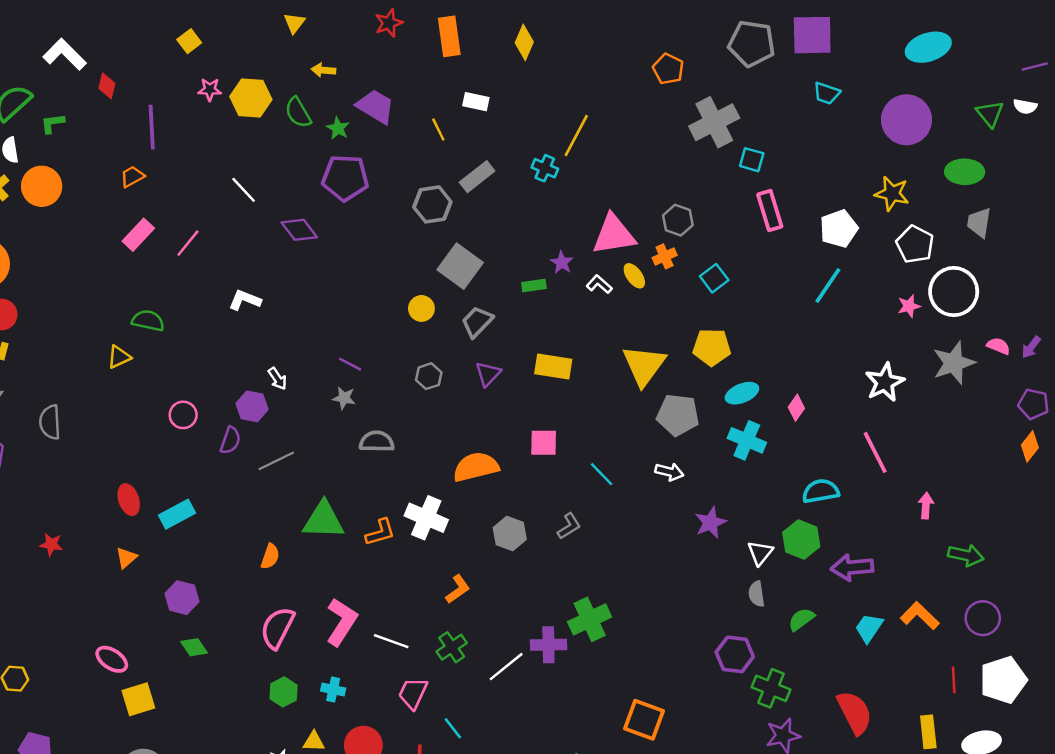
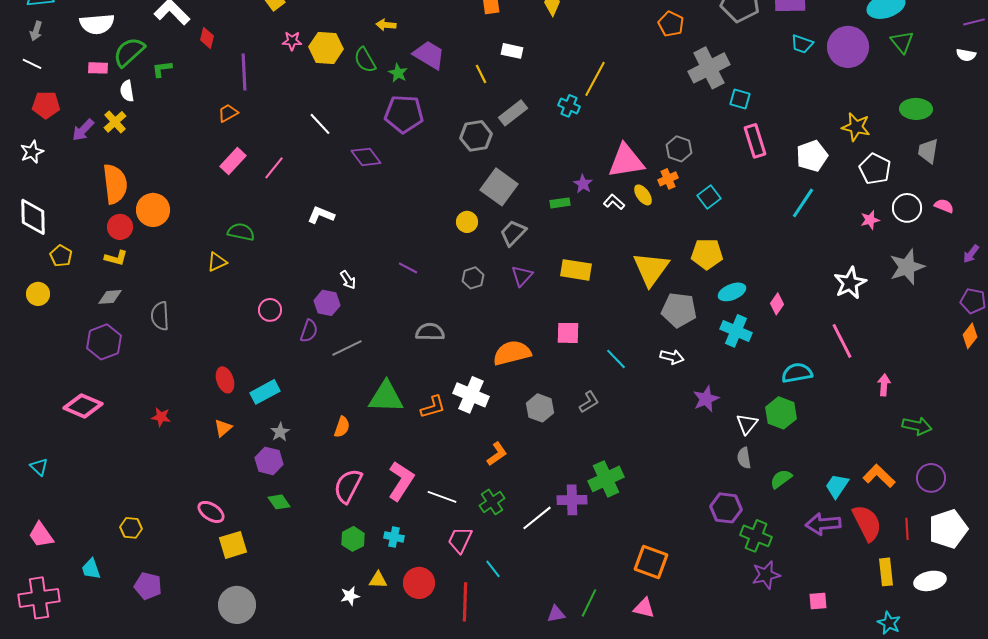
green triangle: (990, 114) -> (902, 42), moved
purple circle: (907, 120) -> (848, 47), moved
orange circle: (42, 186) -> (153, 210), moved
white circle: (954, 292) -> (907, 208), size x0.7
pink semicircle: (998, 346) -> (944, 206), moved
gray star: (344, 398) -> (280, 432), moved, turned 30
purple arrow: (852, 567) -> (823, 524), moved
red semicircle: (854, 713) -> (867, 523), moved

